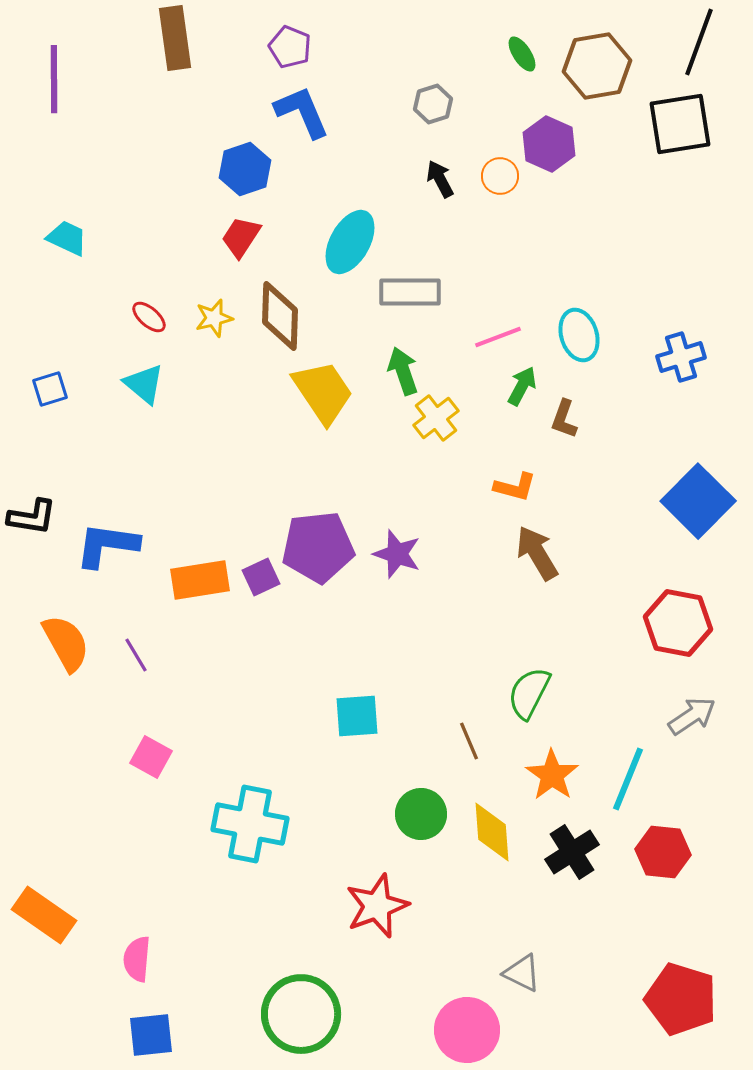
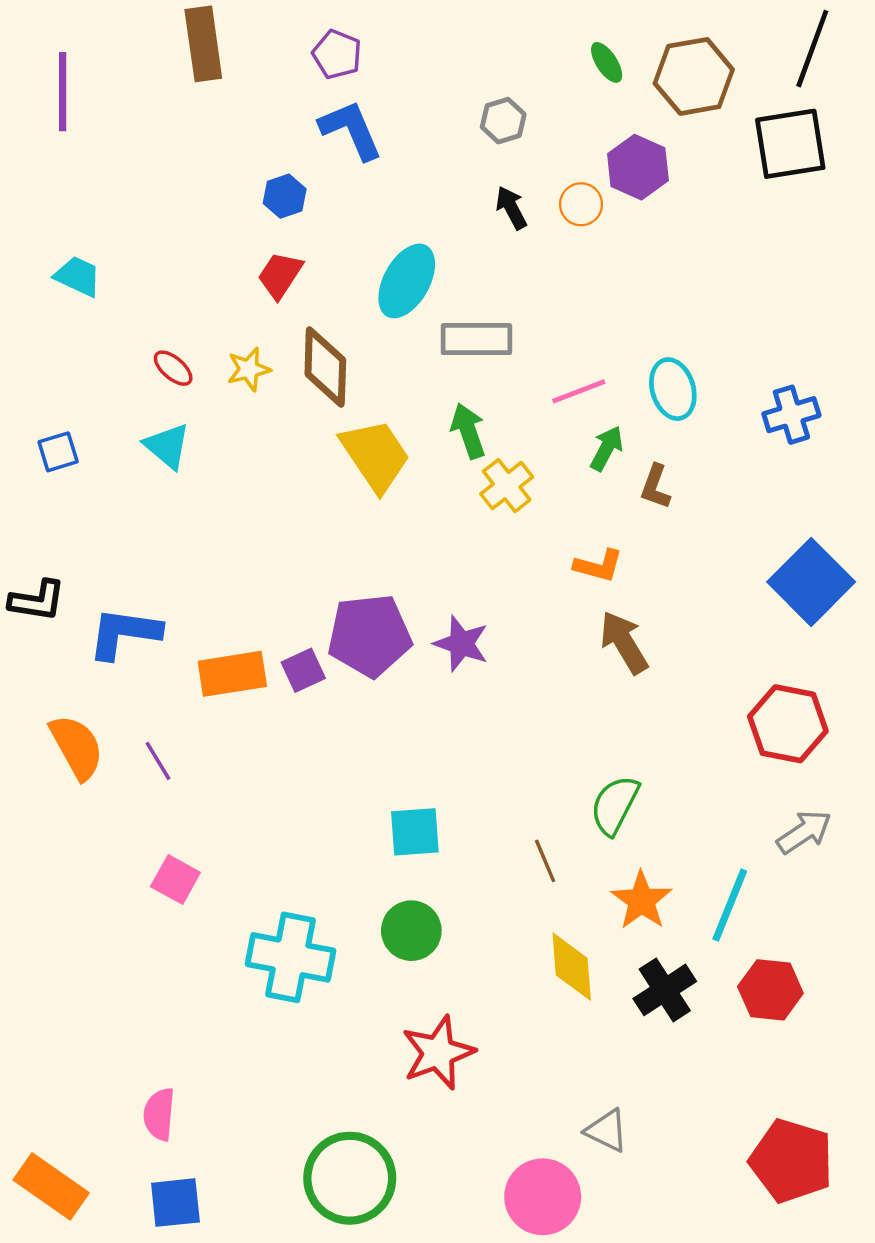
blue hexagon: (245, 169) -> (285, 196), size x0.7
green circle: (421, 814) -> (411, 931), moved
orange rectangle: (44, 915) -> (51, 1186), moved

